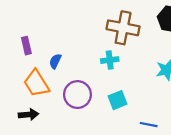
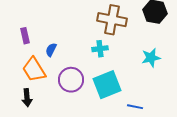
cyan square: (118, 100) -> (107, 85), size x1.6
black arrow: (29, 115) -> (27, 98), turned 90

